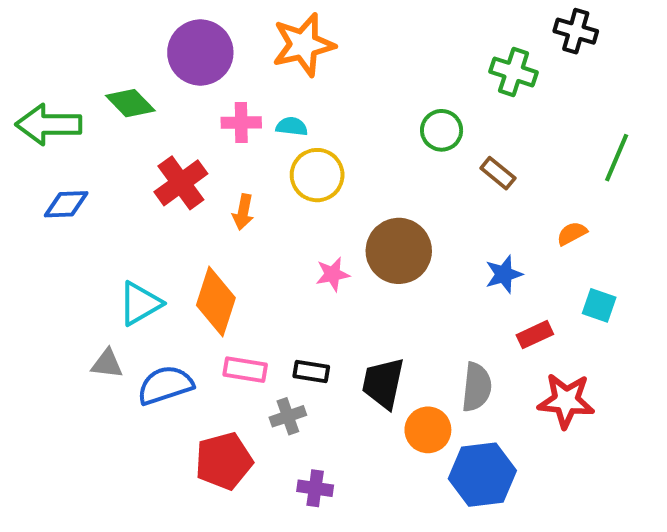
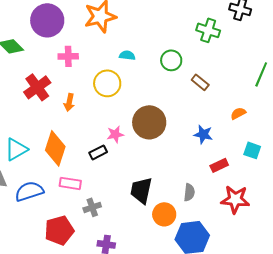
cyan semicircle: (292, 126) -> (127, 55), moved
blue star: (504, 274) -> (203, 134), turned 30
black rectangle: (311, 372) -> (98, 152), moved, turned -36
gray semicircle: (477, 387) -> (189, 192), size x0.7

